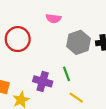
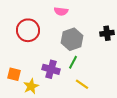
gray hexagon: (78, 42) -> (72, 39), moved
green line: (67, 74) -> (73, 62), turned 48

